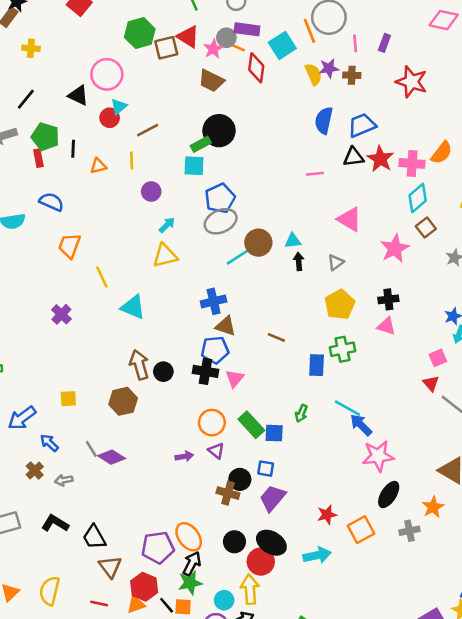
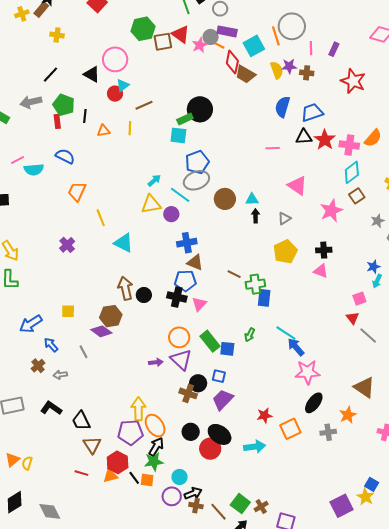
brown trapezoid: (211, 81) -> (245, 74), moved
purple circle: (151, 191) -> (171, 214), moved
cyan line: (239, 256) -> (180, 195), moved, turned 65
green cross: (342, 349) -> (255, 284), moved
purple triangle: (216, 451) -> (181, 360), size x1.6
purple diamond: (112, 457) -> (101, 331), moved
yellow arrow: (250, 589) -> (139, 409), moved
yellow semicircle: (50, 591) -> (27, 463), moved, size x0.6

